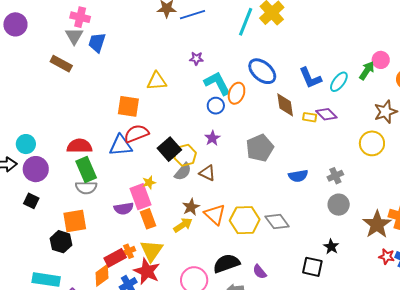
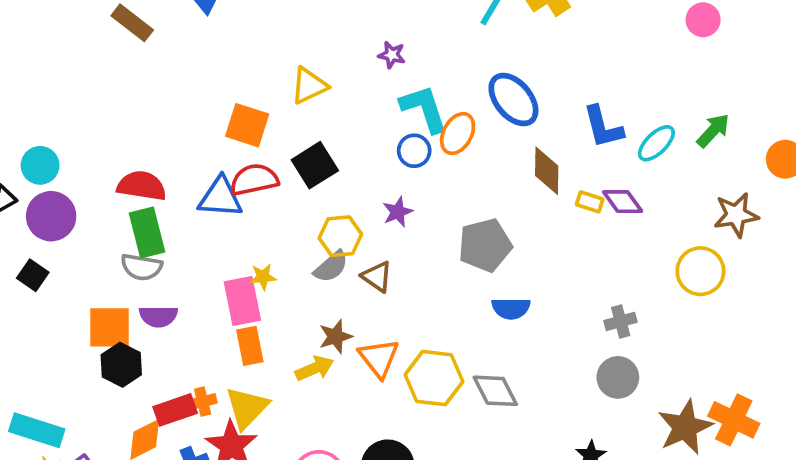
pink circle: (381, 60) -> (703, 20), moved
yellow triangle: (157, 81) -> (309, 86), turned -30
black square: (169, 149) -> (315, 165), moved
blue semicircle: (298, 176) -> (511, 308), moved
purple semicircle: (124, 209) -> (158, 316), moved
black hexagon: (61, 242) -> (121, 365), moved

